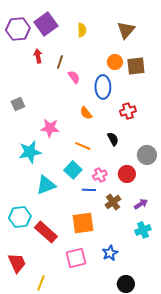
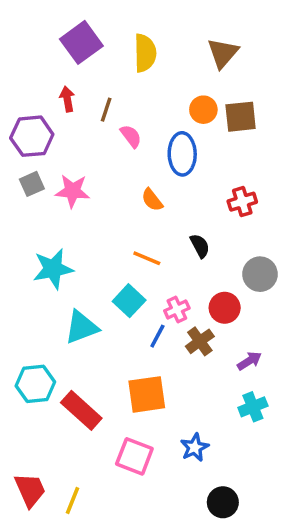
purple hexagon: (18, 29) -> (32, 136), moved
yellow semicircle: (82, 30) -> (145, 53), size x1.5
red cross: (128, 111) -> (242, 202), moved
pink star: (50, 128) -> (73, 191), moved
blue line: (89, 190) -> (157, 336), turned -64
brown cross: (113, 202) -> (200, 341), moved
pink square: (76, 258) -> (134, 456), turned 35
red trapezoid: (17, 263) -> (30, 490), moved

